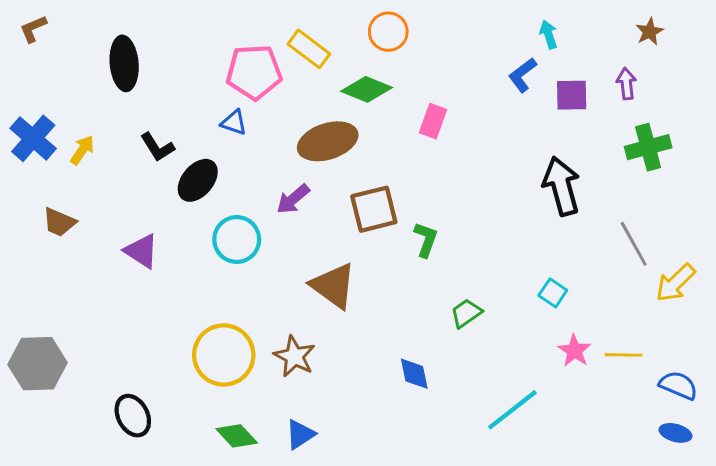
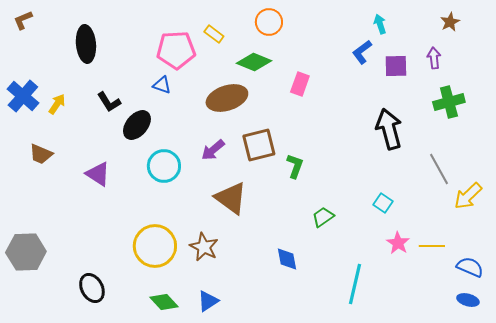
yellow rectangle: (309, 49) -> (214, 34), size x0.7
purple arrow: (293, 199) -> (213, 150), moved
cyan line: (512, 410) -> (355, 284), turned -39

